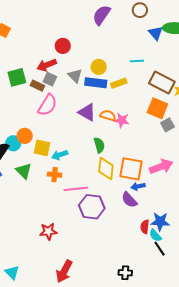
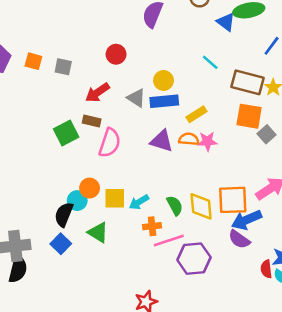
red circle: (63, 46) -> (116, 54), moved
cyan line: (137, 61) -> (210, 62), turned 56
green square: (17, 77) -> (66, 133), moved
gray square: (50, 79) -> (63, 67), moved
yellow rectangle: (119, 83) -> (196, 114), moved
green semicircle: (99, 145) -> (175, 205), moved
orange cross: (55, 175) -> (152, 226), moved
blue arrow: (138, 186) -> (246, 220), size x1.6

